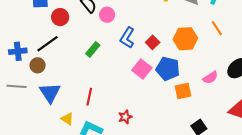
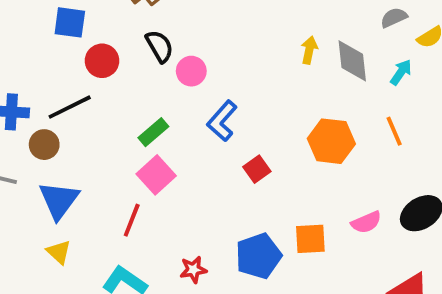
red square: (153, 42) -> (257, 169), moved
pink square: (142, 69) -> (156, 175), moved
blue pentagon: (168, 69) -> (258, 256), moved, turned 30
yellow triangle: (67, 119) -> (59, 252), moved

